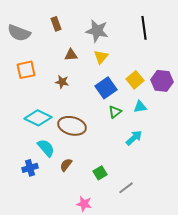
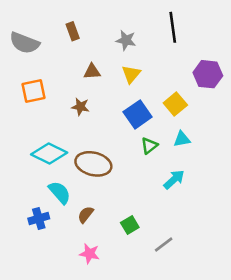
black line: (144, 28) -> (173, 27), moved
gray star: (97, 31) -> (126, 40), size x0.7
purple hexagon: (162, 81) -> (208, 74), moved
pink star: (84, 204) -> (89, 254), moved

